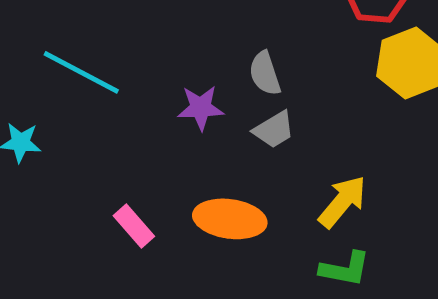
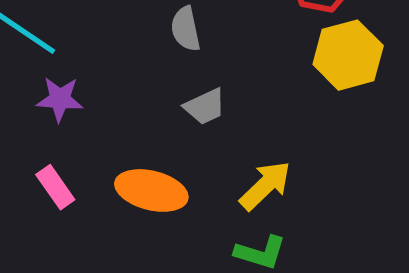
gray semicircle: (265, 73) -> (186, 29), moved
purple star: (201, 108) -> (60, 99), moved

